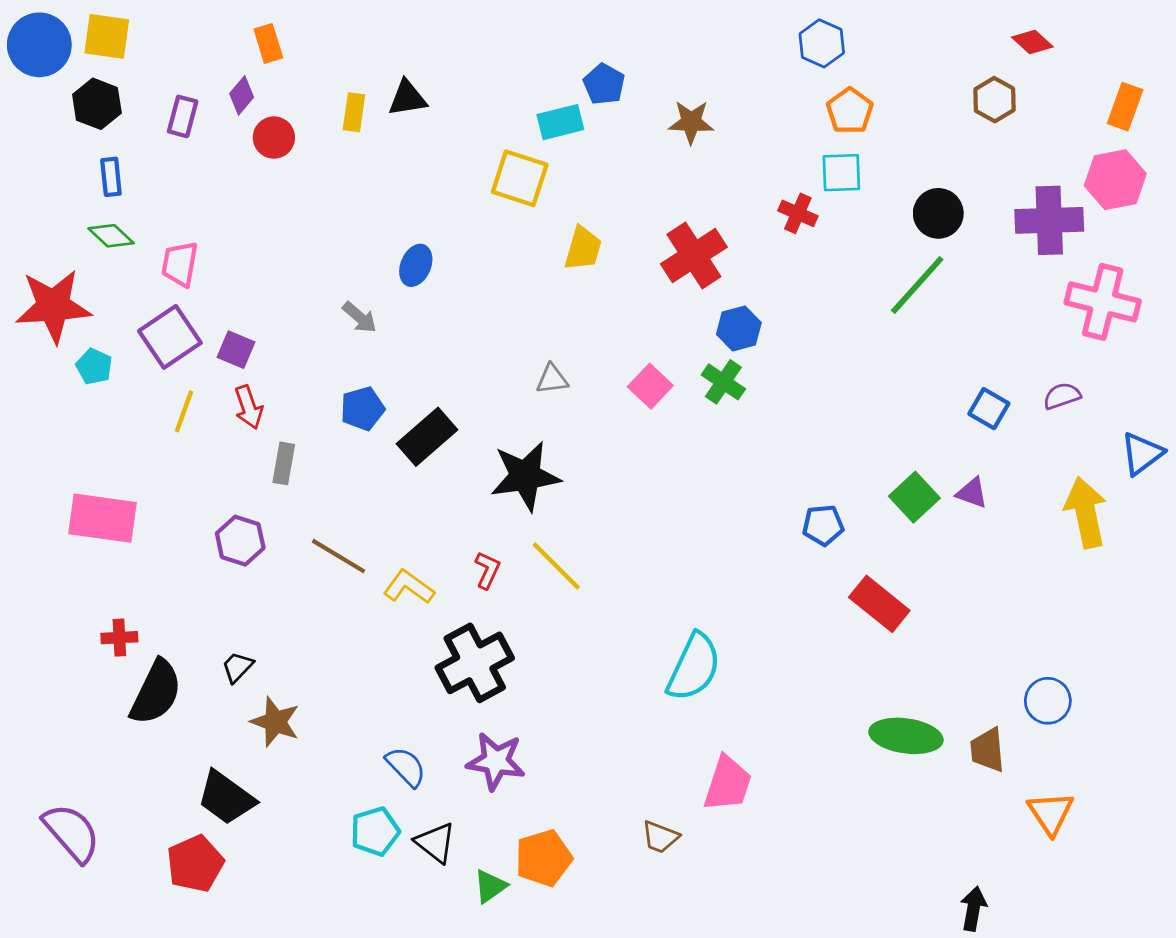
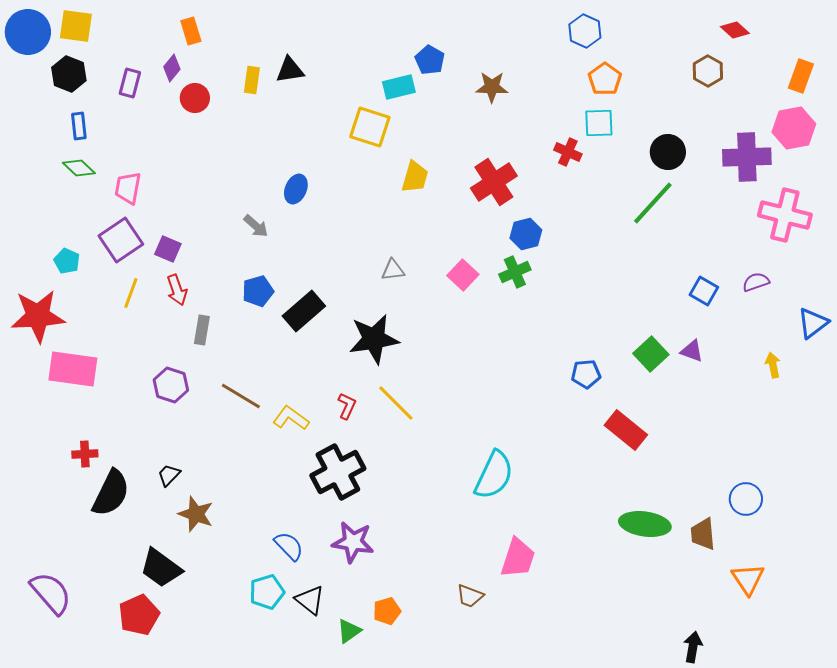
red star: (53, 306) -> (38, 316), moved
green cross: (723, 382) -> (515, 272), turned 32
yellow arrow: (1086, 513) -> (773, 365), size x0.5
orange pentagon: (544, 858) -> (387, 611), size x0.7

